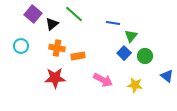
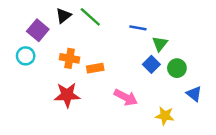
purple square: (33, 14) -> (38, 30), moved
black triangle: (52, 24) -> (63, 16), moved
blue triangle: (167, 76) -> (194, 94), moved
yellow star: (135, 85) -> (165, 116), moved

